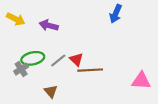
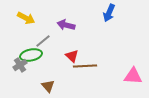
yellow arrow: (16, 19) -> (26, 18), moved
purple arrow: (49, 25) -> (66, 25), moved
gray line: (58, 61) -> (43, 41), moved

